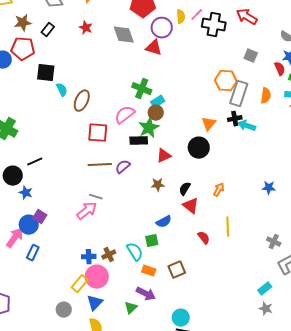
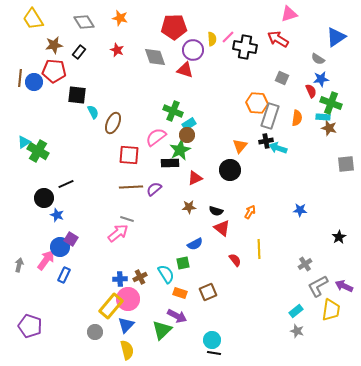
black semicircle: (185, 189) -> (216, 211), turned -104
gray cross: (274, 242) -> (305, 264), turned 32
yellow rectangle: (80, 284) -> (111, 306), size x1.4
green triangle: (131, 308) -> (162, 330), size x1.5

